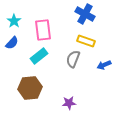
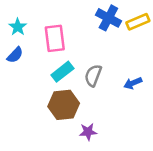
yellow rectangle: (86, 41) -> (138, 22), moved, turned -42
cyan rectangle: (39, 56) -> (62, 72), moved
brown hexagon: (30, 88) -> (64, 105), moved

